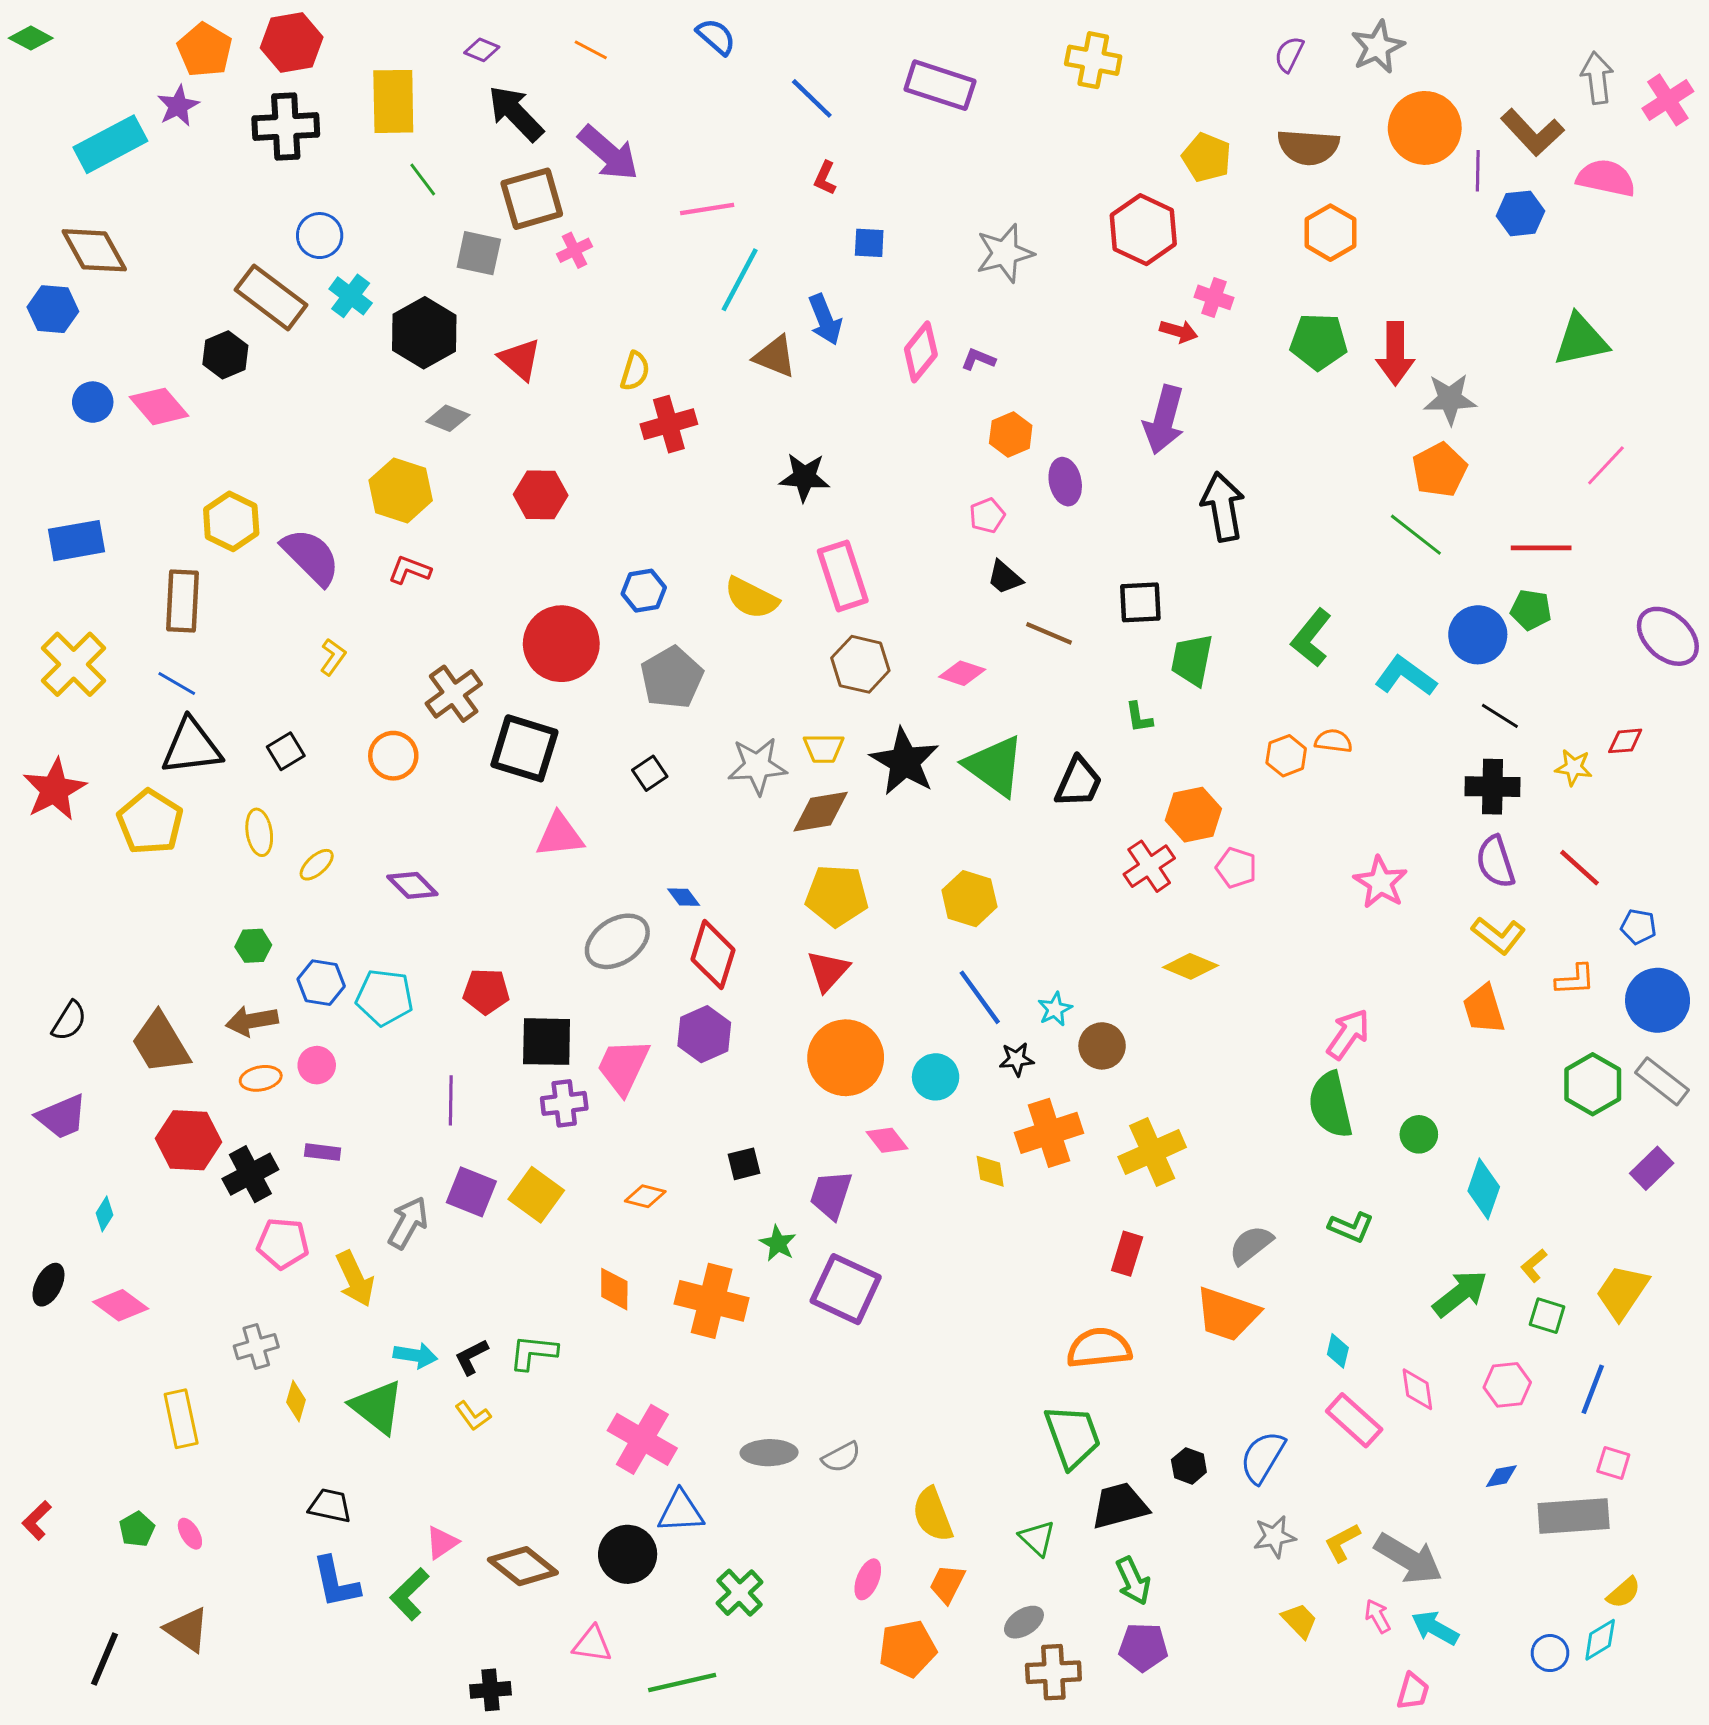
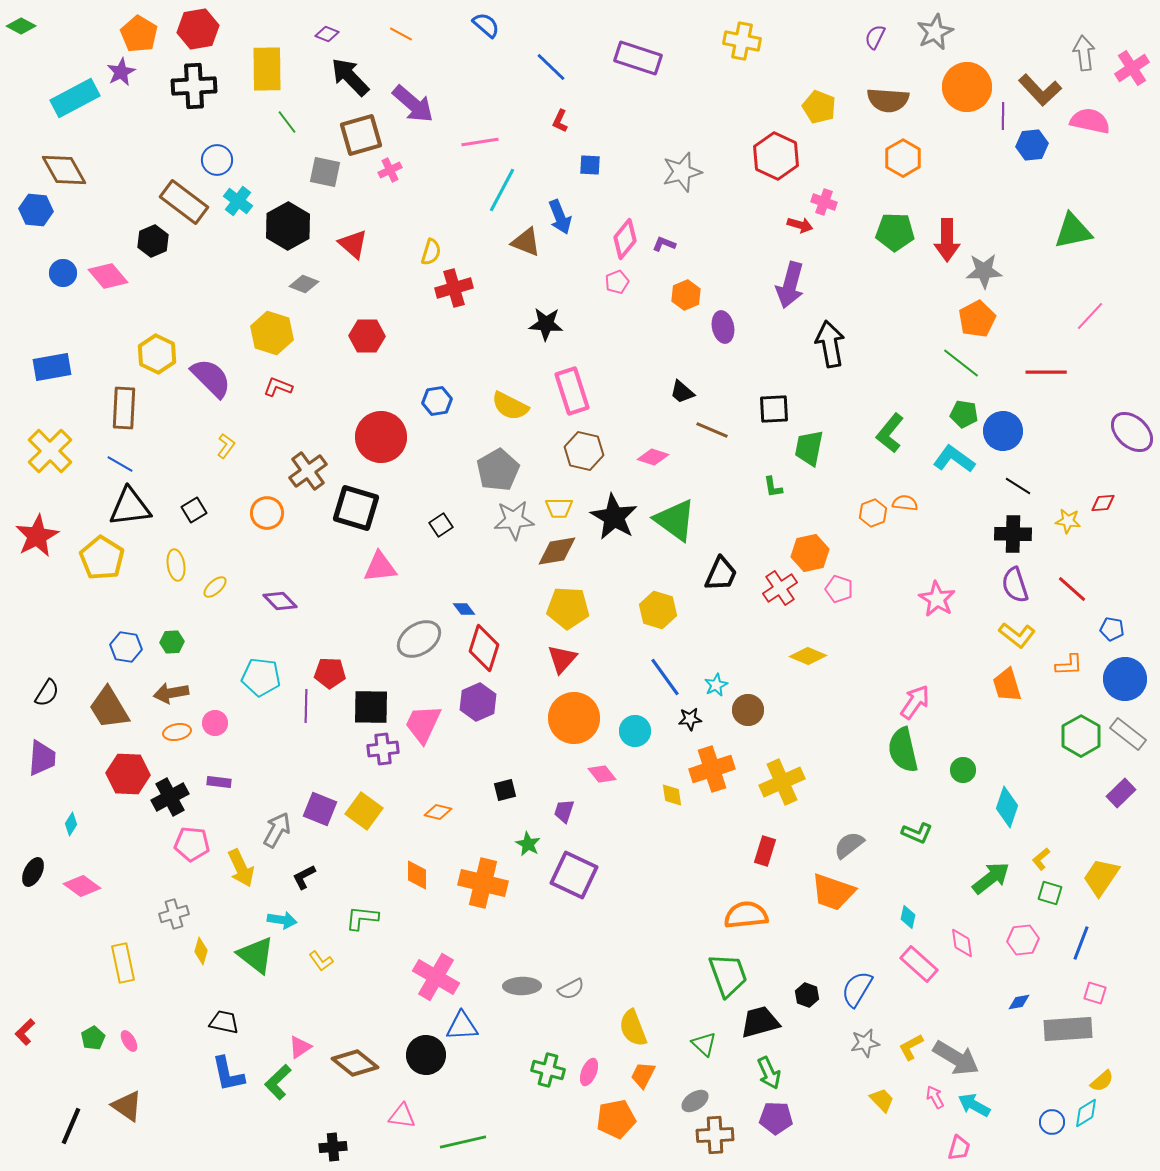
pink pentagon: (987, 515) -> (617, 282), moved
green pentagon: (1531, 610) -> (964, 414), moved
gray pentagon: (672, 678) -> (498, 470), moved
black trapezoid: (1078, 782) -> (721, 574), moved
blue hexagon: (321, 983) -> (126, 647), moved
purple line: (451, 1100) -> (306, 706), moved
purple trapezoid: (62, 1117) -> (42, 758), turned -63
purple trapezoid: (831, 1195) -> (564, 811), size x0.7
black L-shape: (471, 1357) -> (304, 877), moved
green cross: (740, 1593) -> (548, 1070), moved, turned -32

